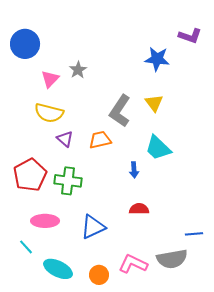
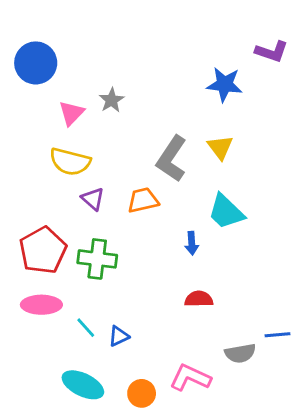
pink ellipse: (45, 221) -> (41, 305), moved
blue triangle: (93, 227) -> (119, 336), moved, size x0.6
cyan line: (26, 247) -> (86, 328), moved
gray semicircle: (172, 259) -> (240, 353), moved, size x0.7

